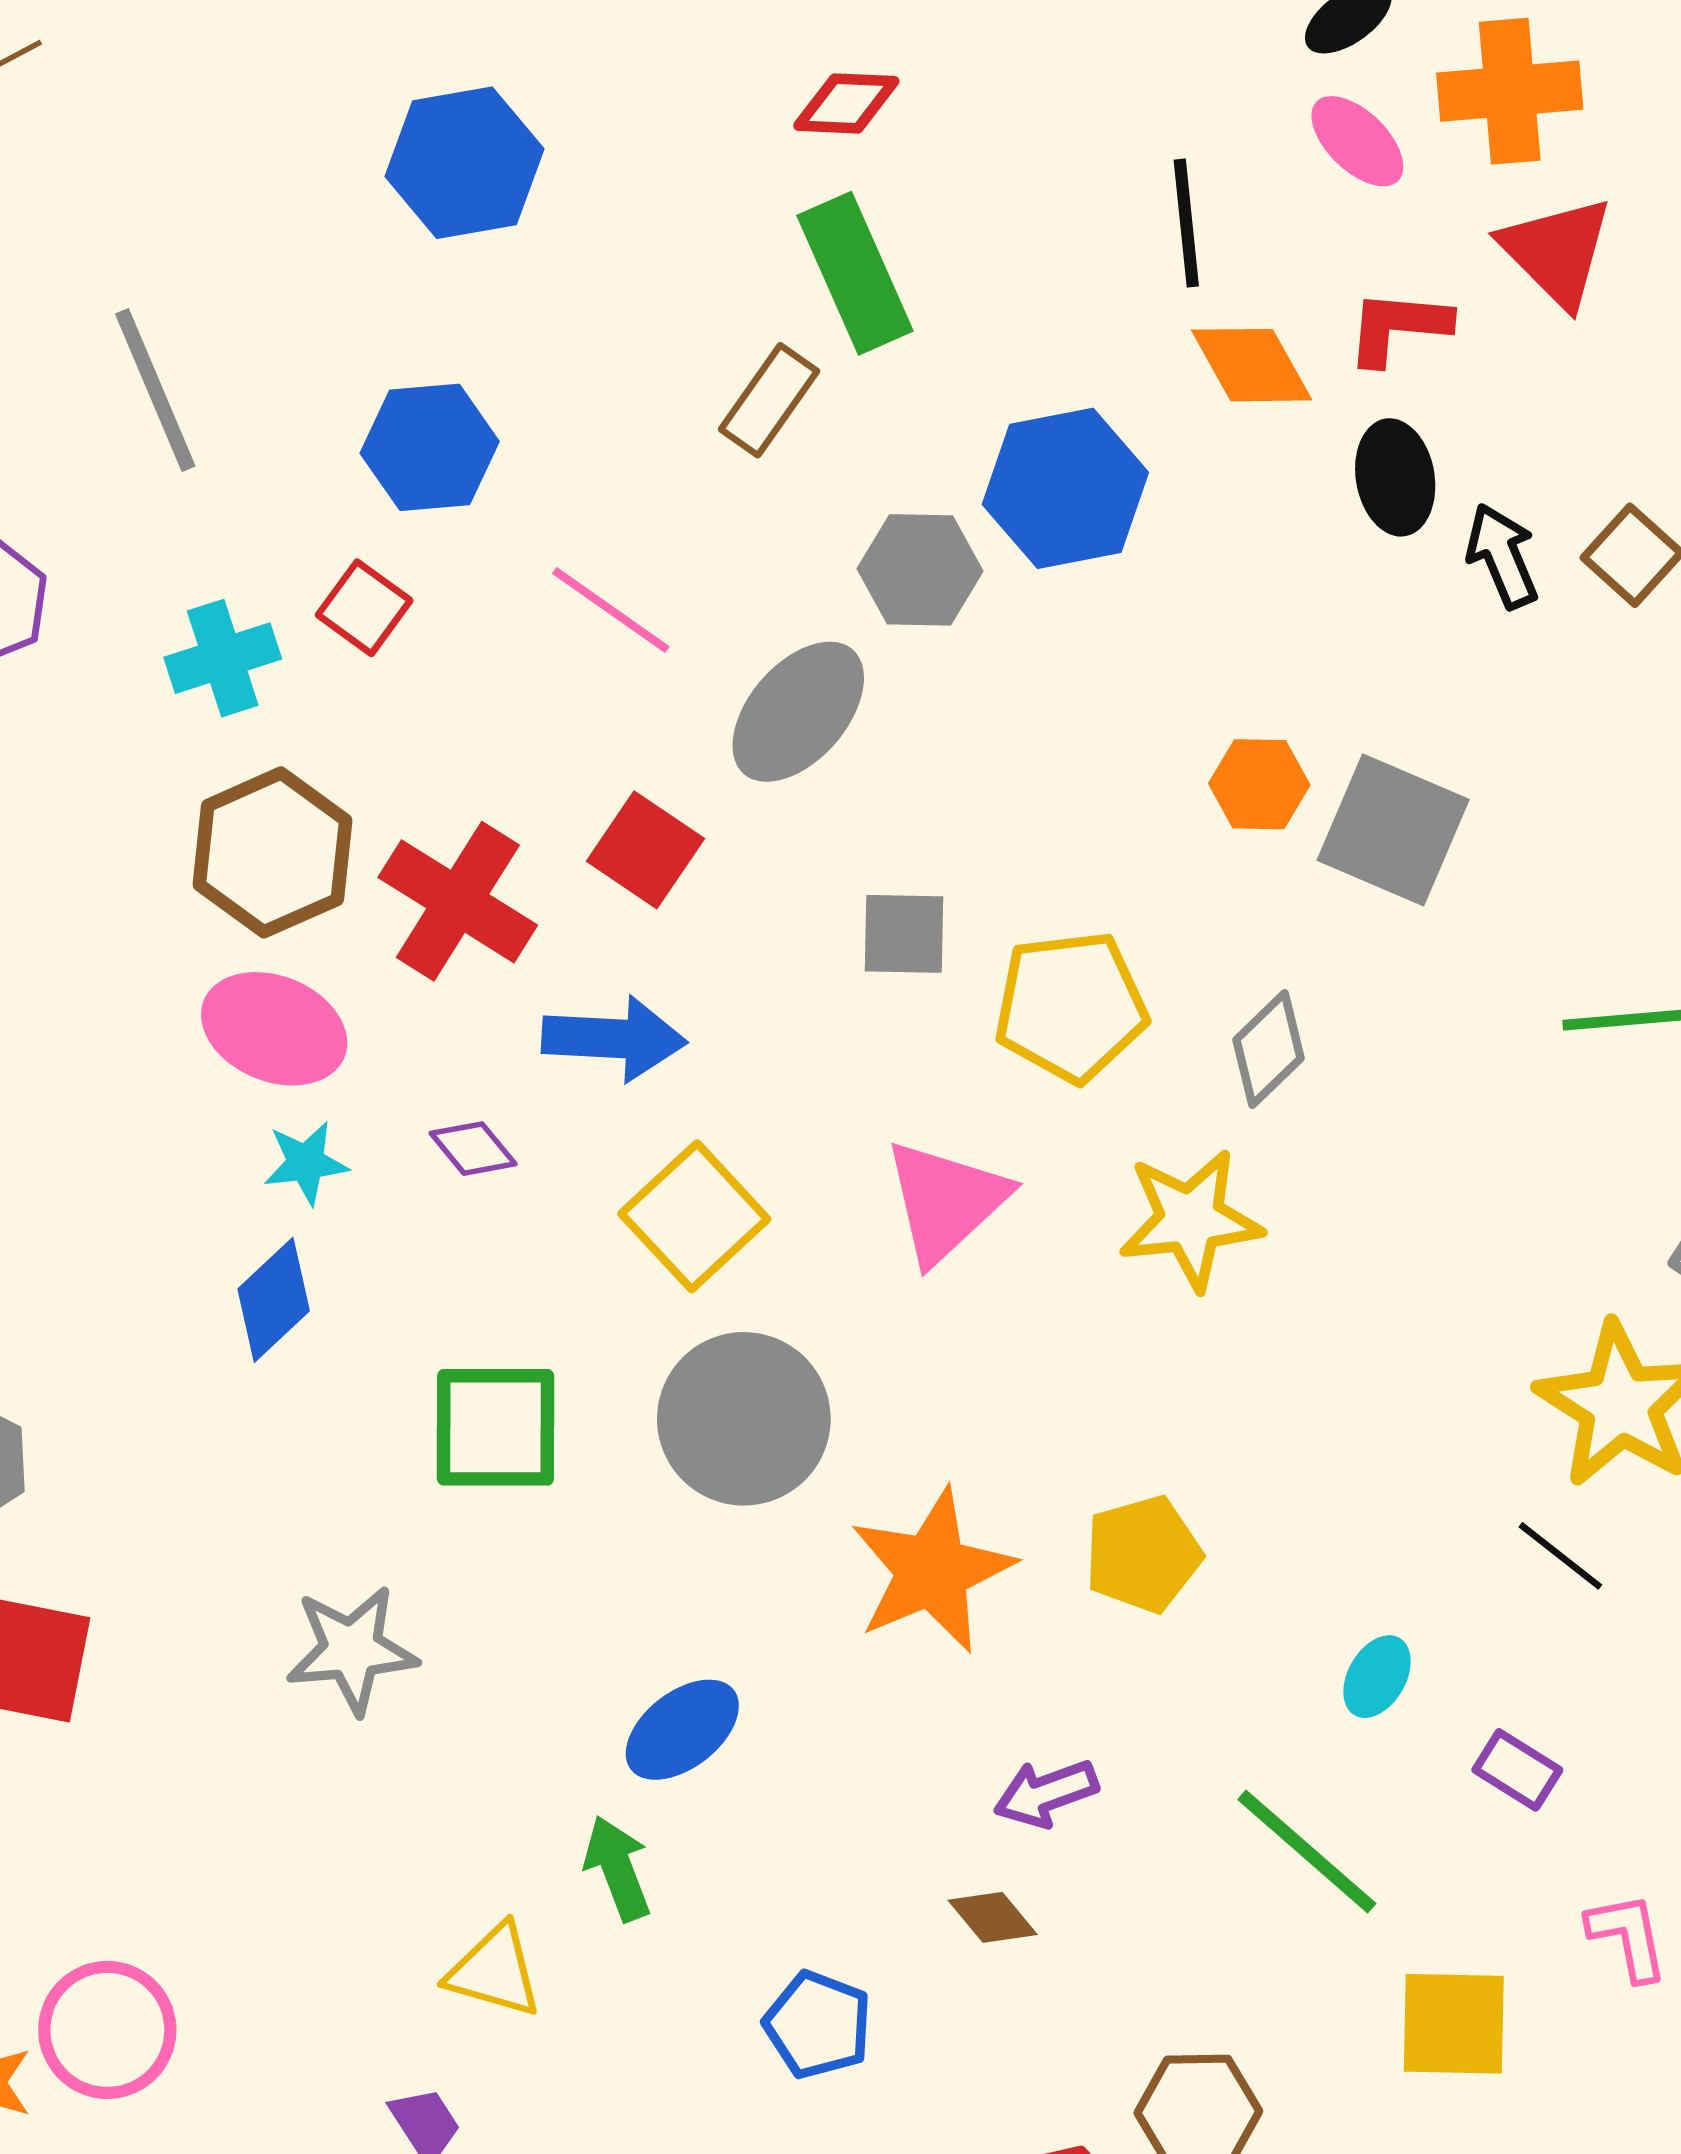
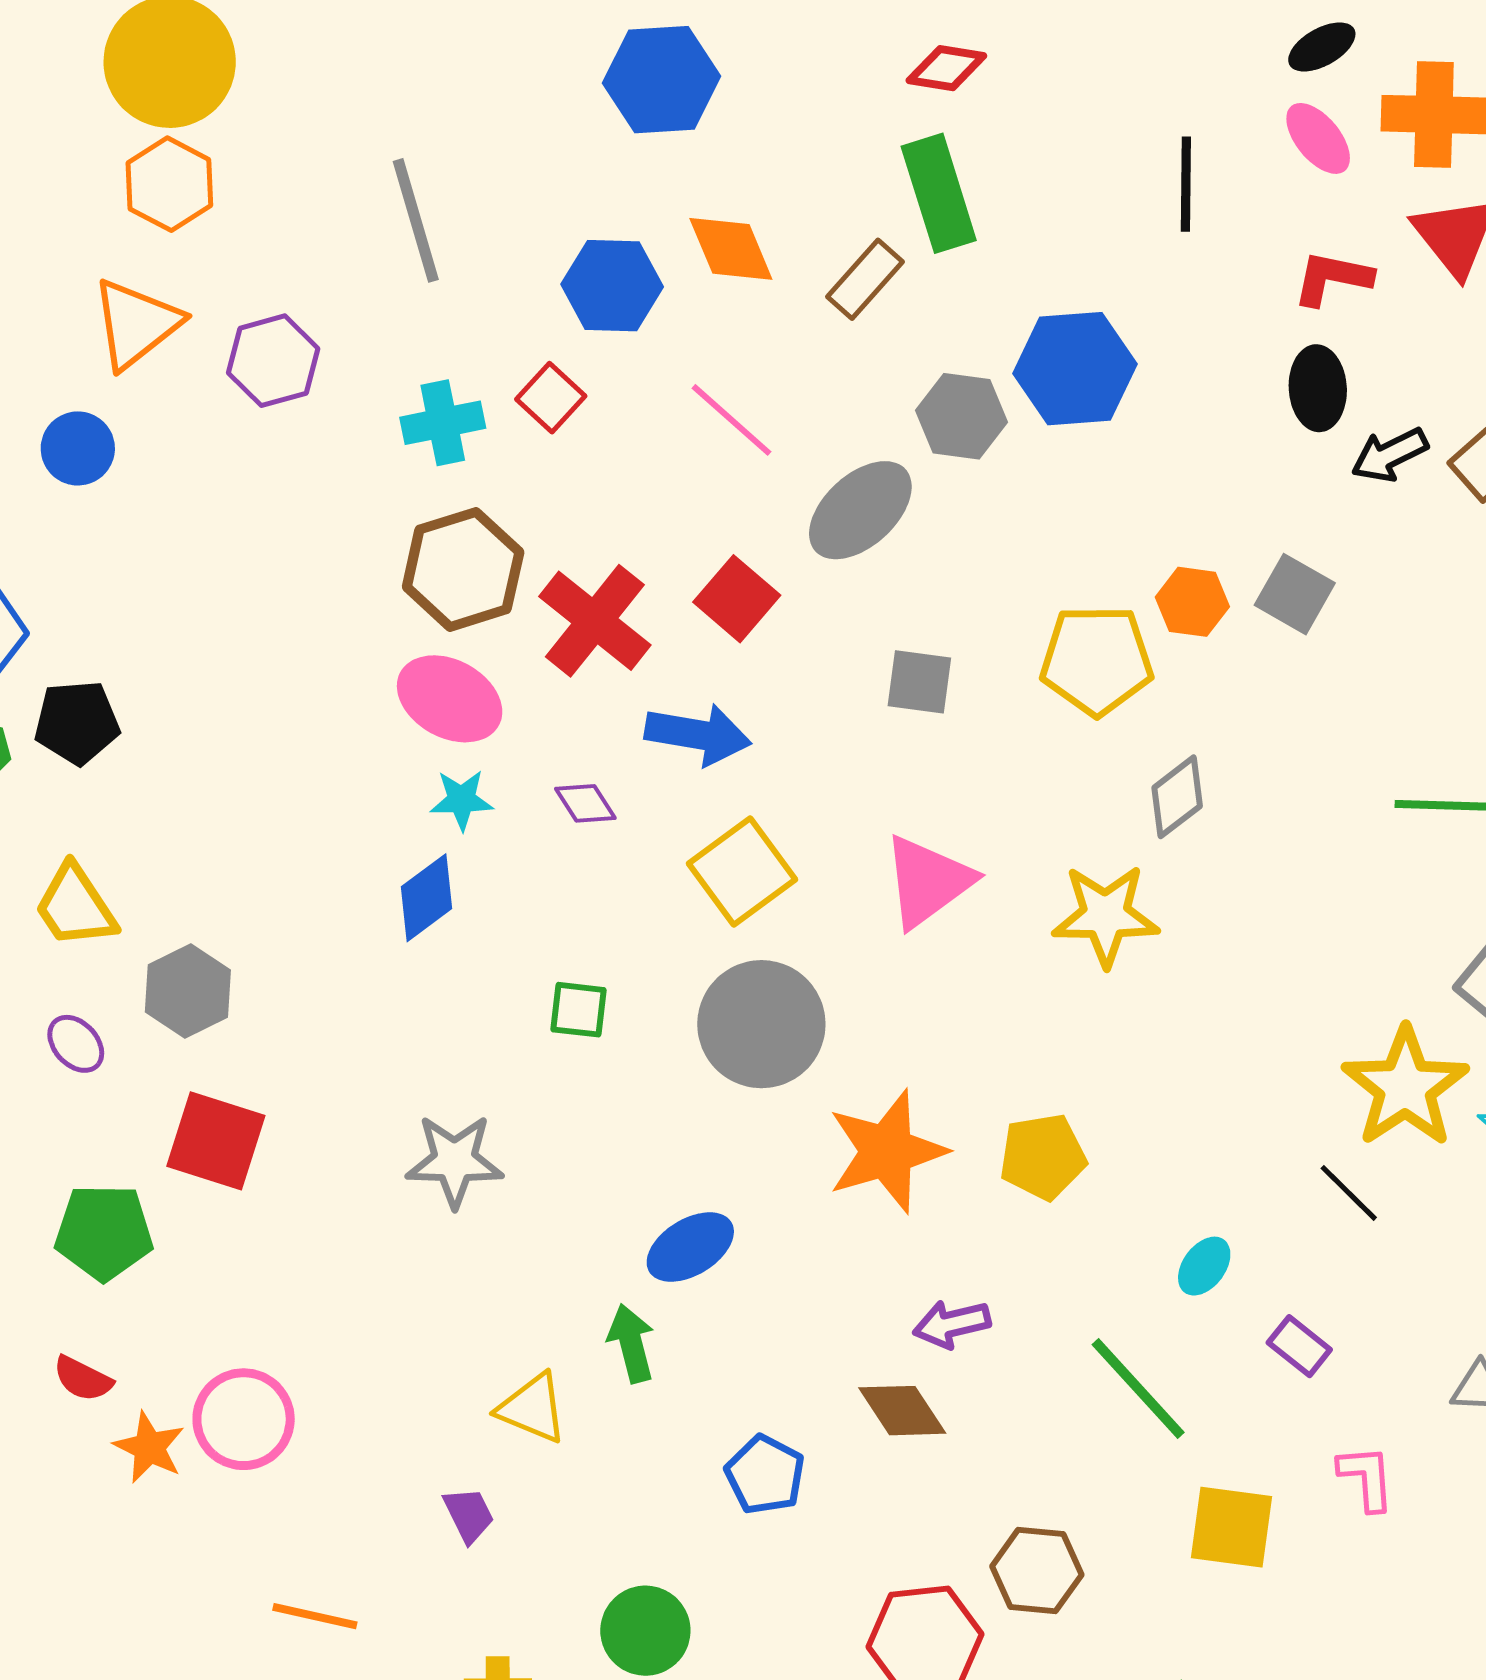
orange diamond: (1252, 365) -> (731, 249), moved
black arrow: (1502, 556) -> (1390, 455), turned -100
gray square: (1393, 830) -> (1295, 594), moved, size x0.7
yellow pentagon: (1071, 1006) -> (1097, 660), moved
green square: (495, 1427) -> (579, 1010), size x0.6
brown diamond: (993, 1917) -> (902, 1411), size x1.4

